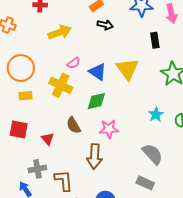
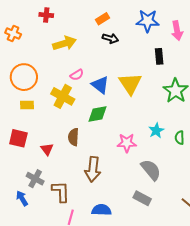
brown semicircle: (73, 125) -> (73, 137), turned 30
pink star: (109, 129) -> (127, 143), moved
gray cross: (37, 169) -> (35, 179), turned 36

